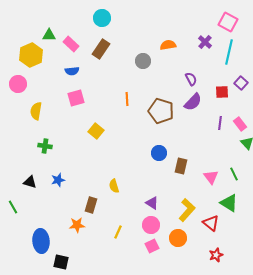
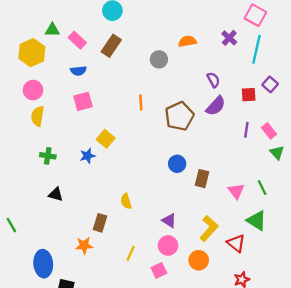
pink circle: (18, 84) -> (33, 90), moved
brown pentagon: (161, 111) -> (179, 116), turned 30
blue star: (58, 180) -> (87, 156), moved
black triangle: (30, 182) -> (56, 194), moved
pink square: (152, 246) -> (159, 270), moved

